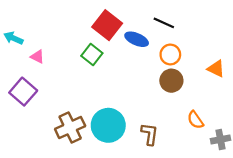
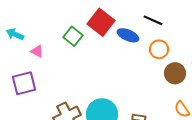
green square: (92, 54) -> (73, 36), moved
brown circle: (171, 81) -> (175, 73), moved
purple square: (23, 92) -> (24, 83), turned 35

